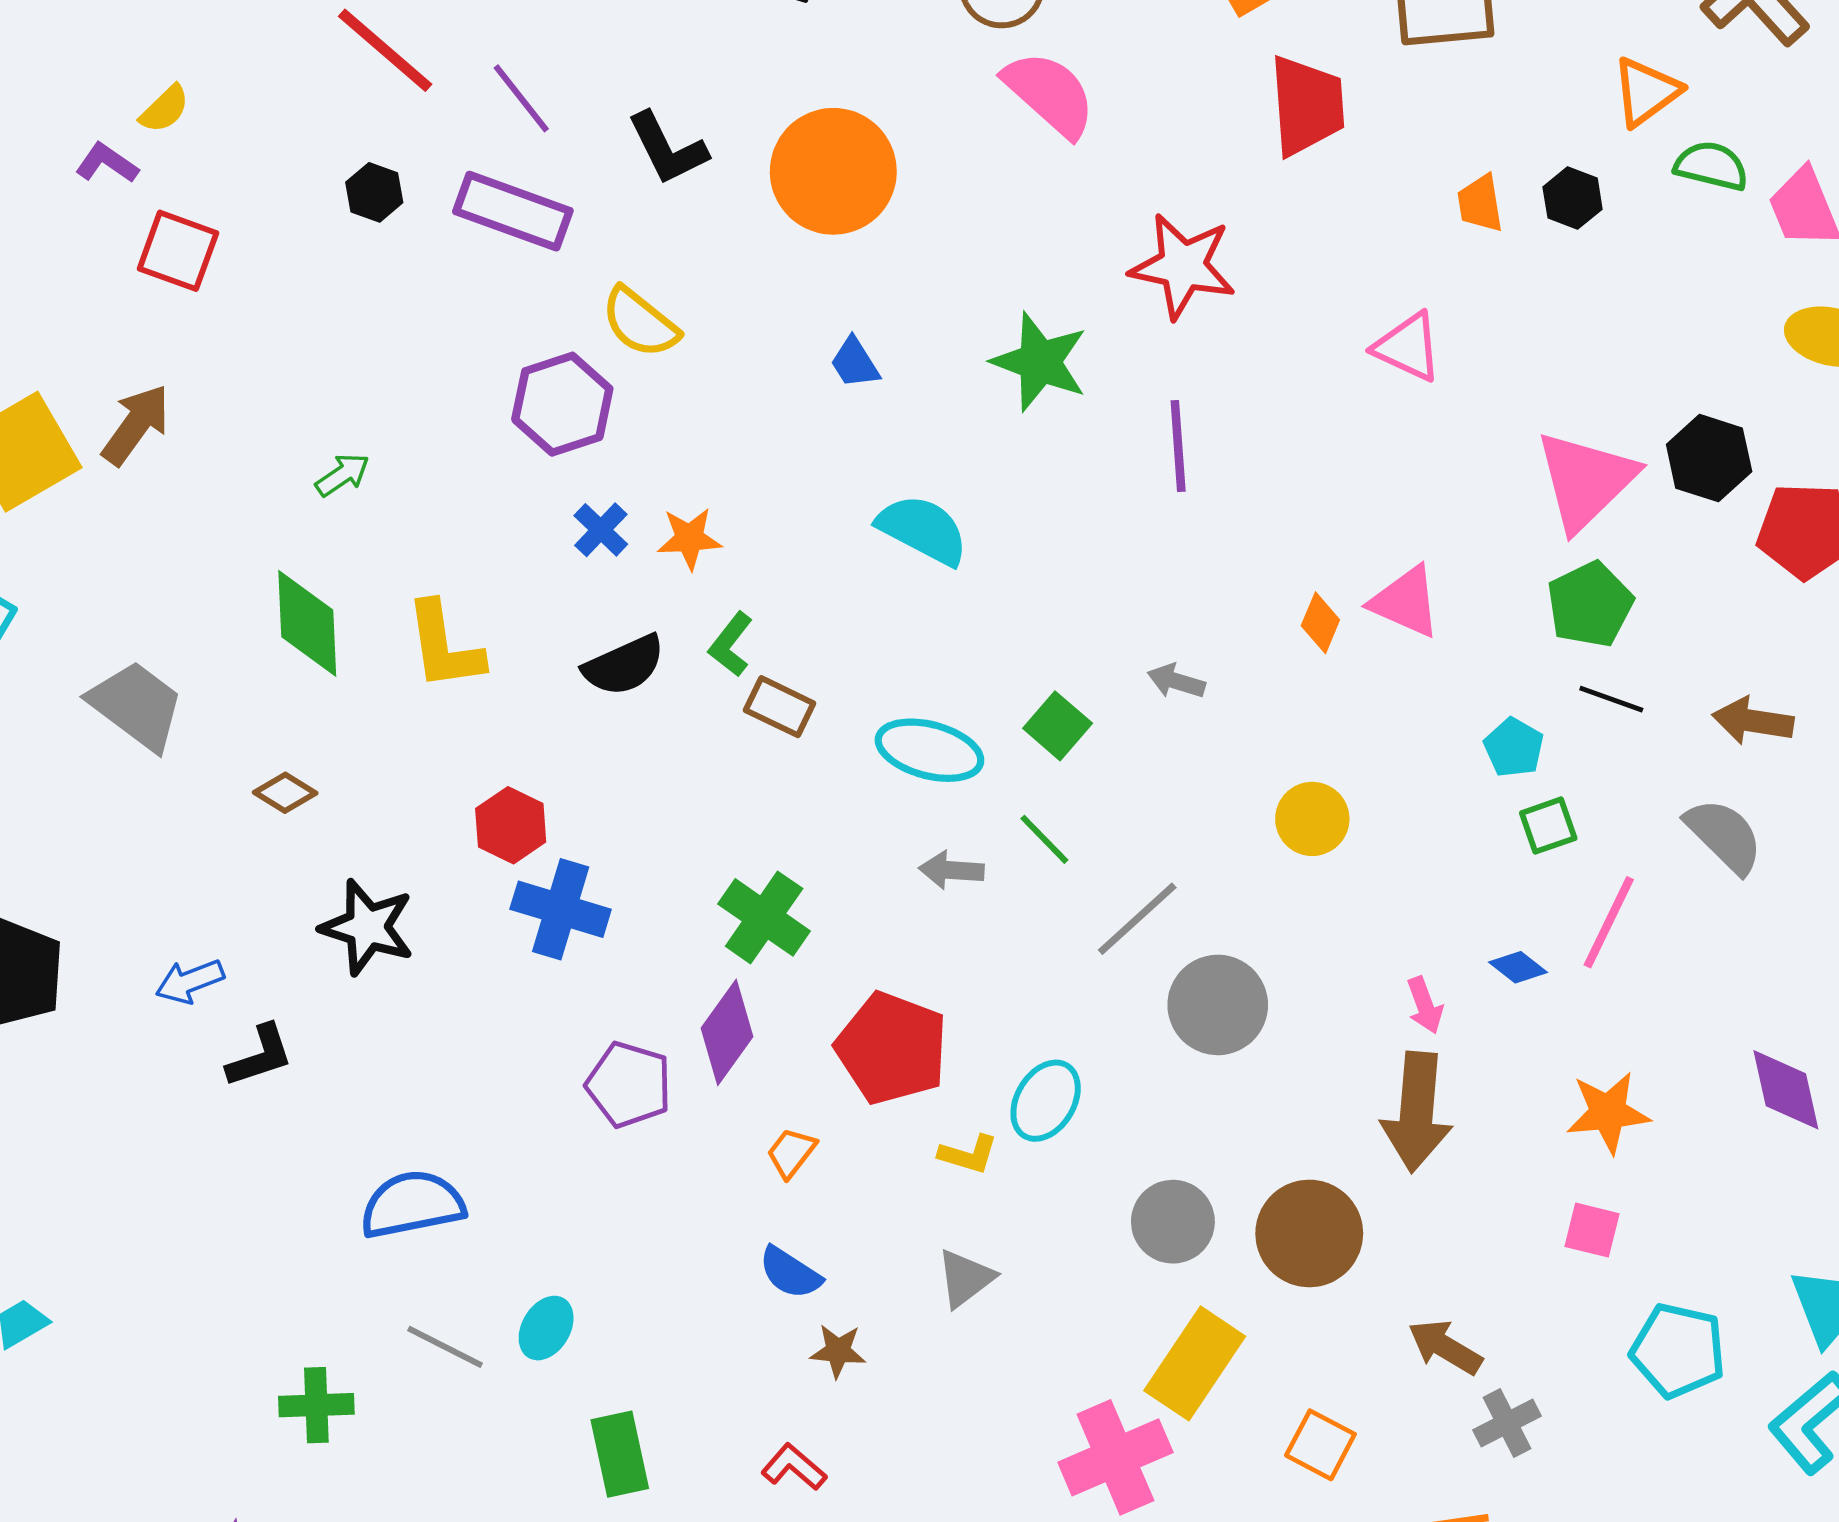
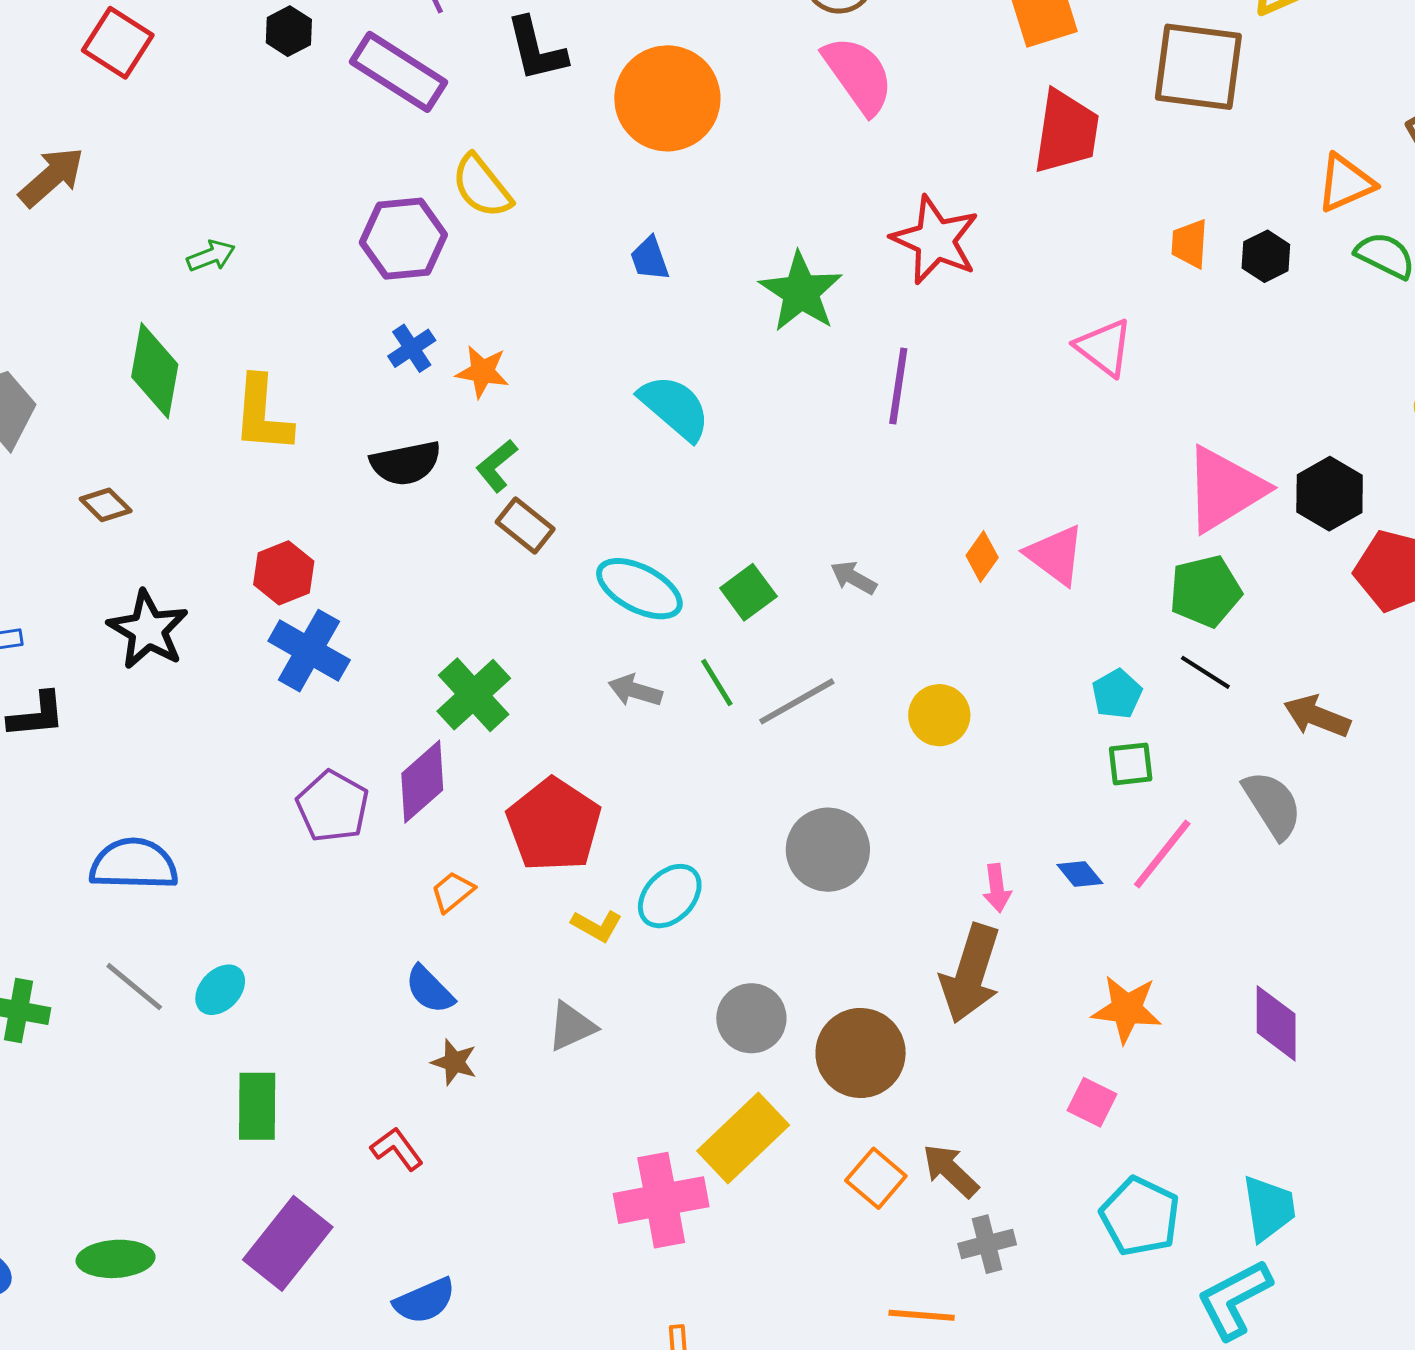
gray line: (1137, 919) -> (797, 701), moved
orange square: (1320, 1445) -> (876, 1178), moved

